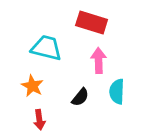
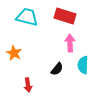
cyan trapezoid: (46, 48) -> (27, 17), moved
orange star: (32, 86) -> (14, 53), moved

